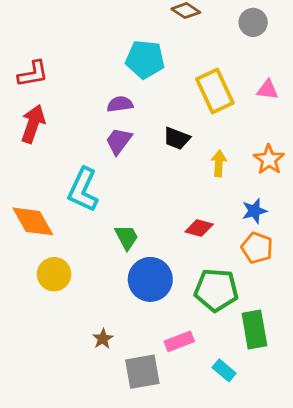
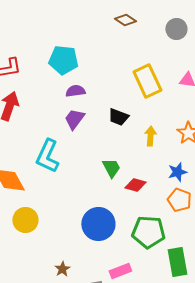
cyan pentagon: (145, 59) -> (63, 60), moved
green trapezoid: (127, 237) -> (111, 168), moved

